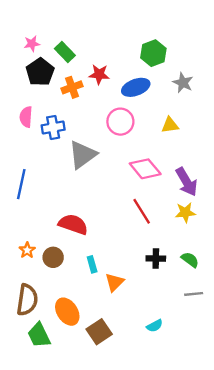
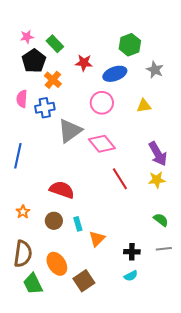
orange cross: (72, 87) -> (53, 80), moved, turned -30
pink diamond: (145, 169) -> (102, 144), moved
brown circle: (53, 257) -> (54, 221), moved
black cross: (156, 259) -> (132, 252), moved

